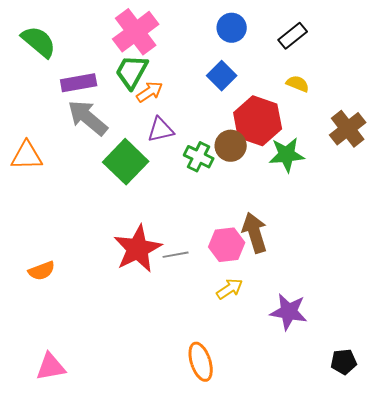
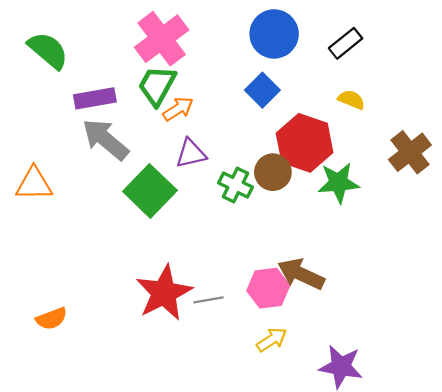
blue circle: (232, 28) -> (274, 34), size x1.4
brown arrow: (255, 233) -> (301, 274), turned -48

